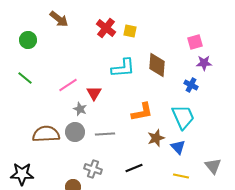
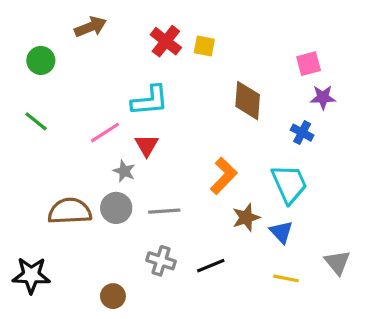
brown arrow: (59, 19) -> (91, 27), turned -60
cyan L-shape: (123, 68) -> (150, 101), moved
orange L-shape: (142, 112) -> (224, 176), turned -35
gray cross: (93, 169) -> (161, 261), moved

